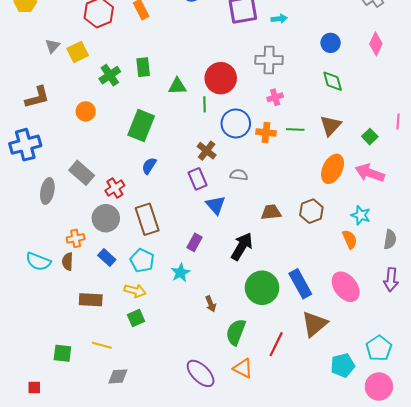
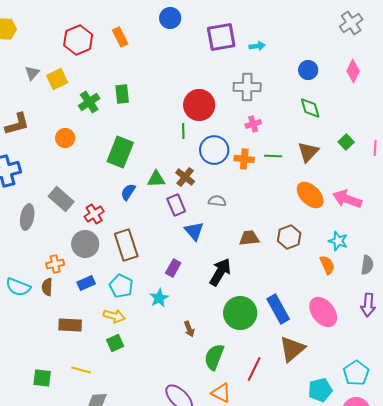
green triangle: (177, 86) -> (156, 179), moved
green square: (370, 137) -> (346, 142), moved
orange ellipse: (333, 169) -> (310, 195), turned -72
blue rectangle: (107, 258) -> (86, 283), turned -66

